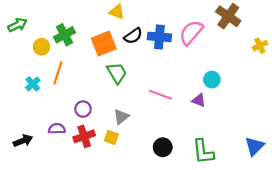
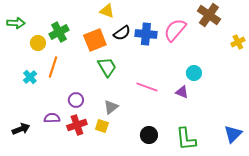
green arrow: (17, 25) -> (16, 23), turned 30

